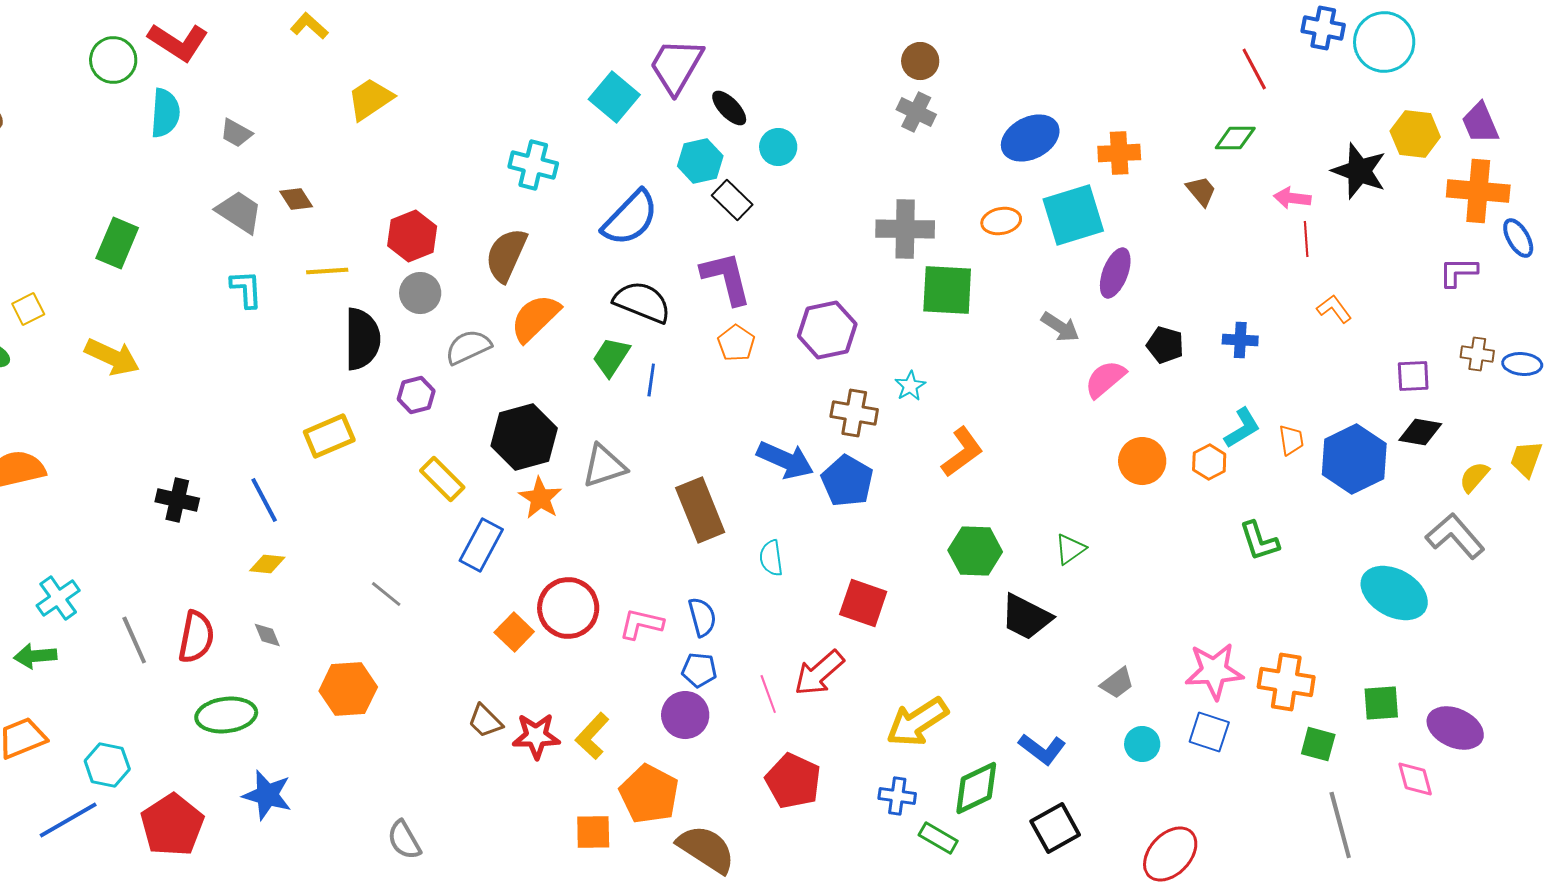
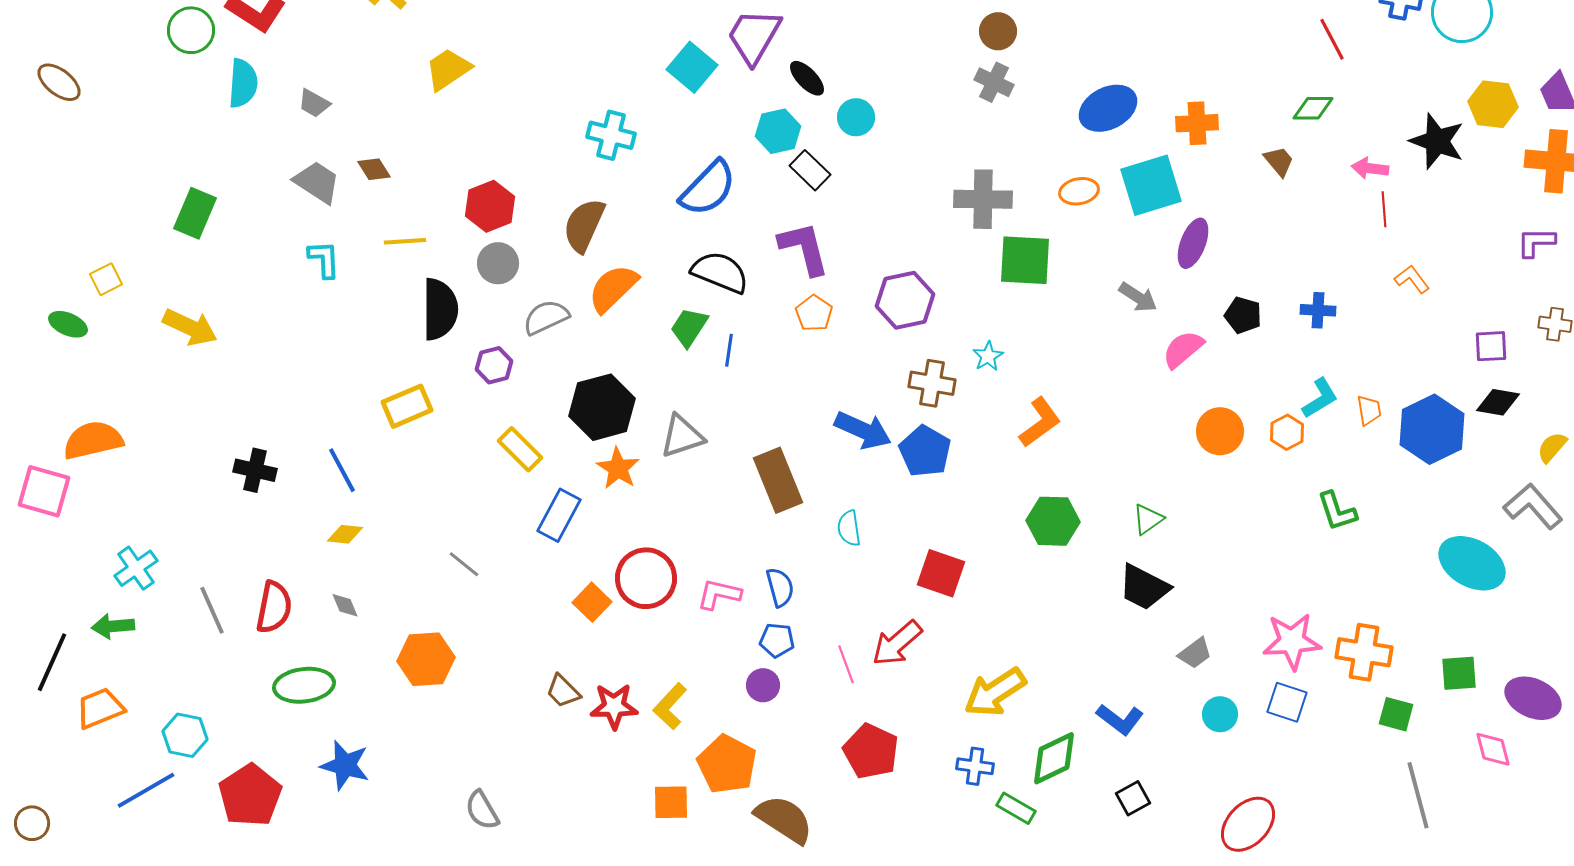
black trapezoid: (1026, 617) -> (1144, 587), moved
purple circle: (685, 715) -> (763, 685), size x0.7
black square: (1055, 828) -> (1133, 798), size x0.7

